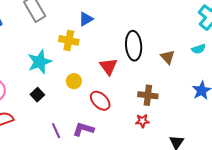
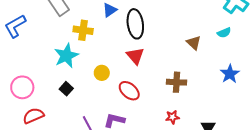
yellow cross: (69, 40) -> (83, 30), moved
black ellipse: (134, 46) -> (135, 24), moved
red star: (142, 121) -> (172, 117), moved

